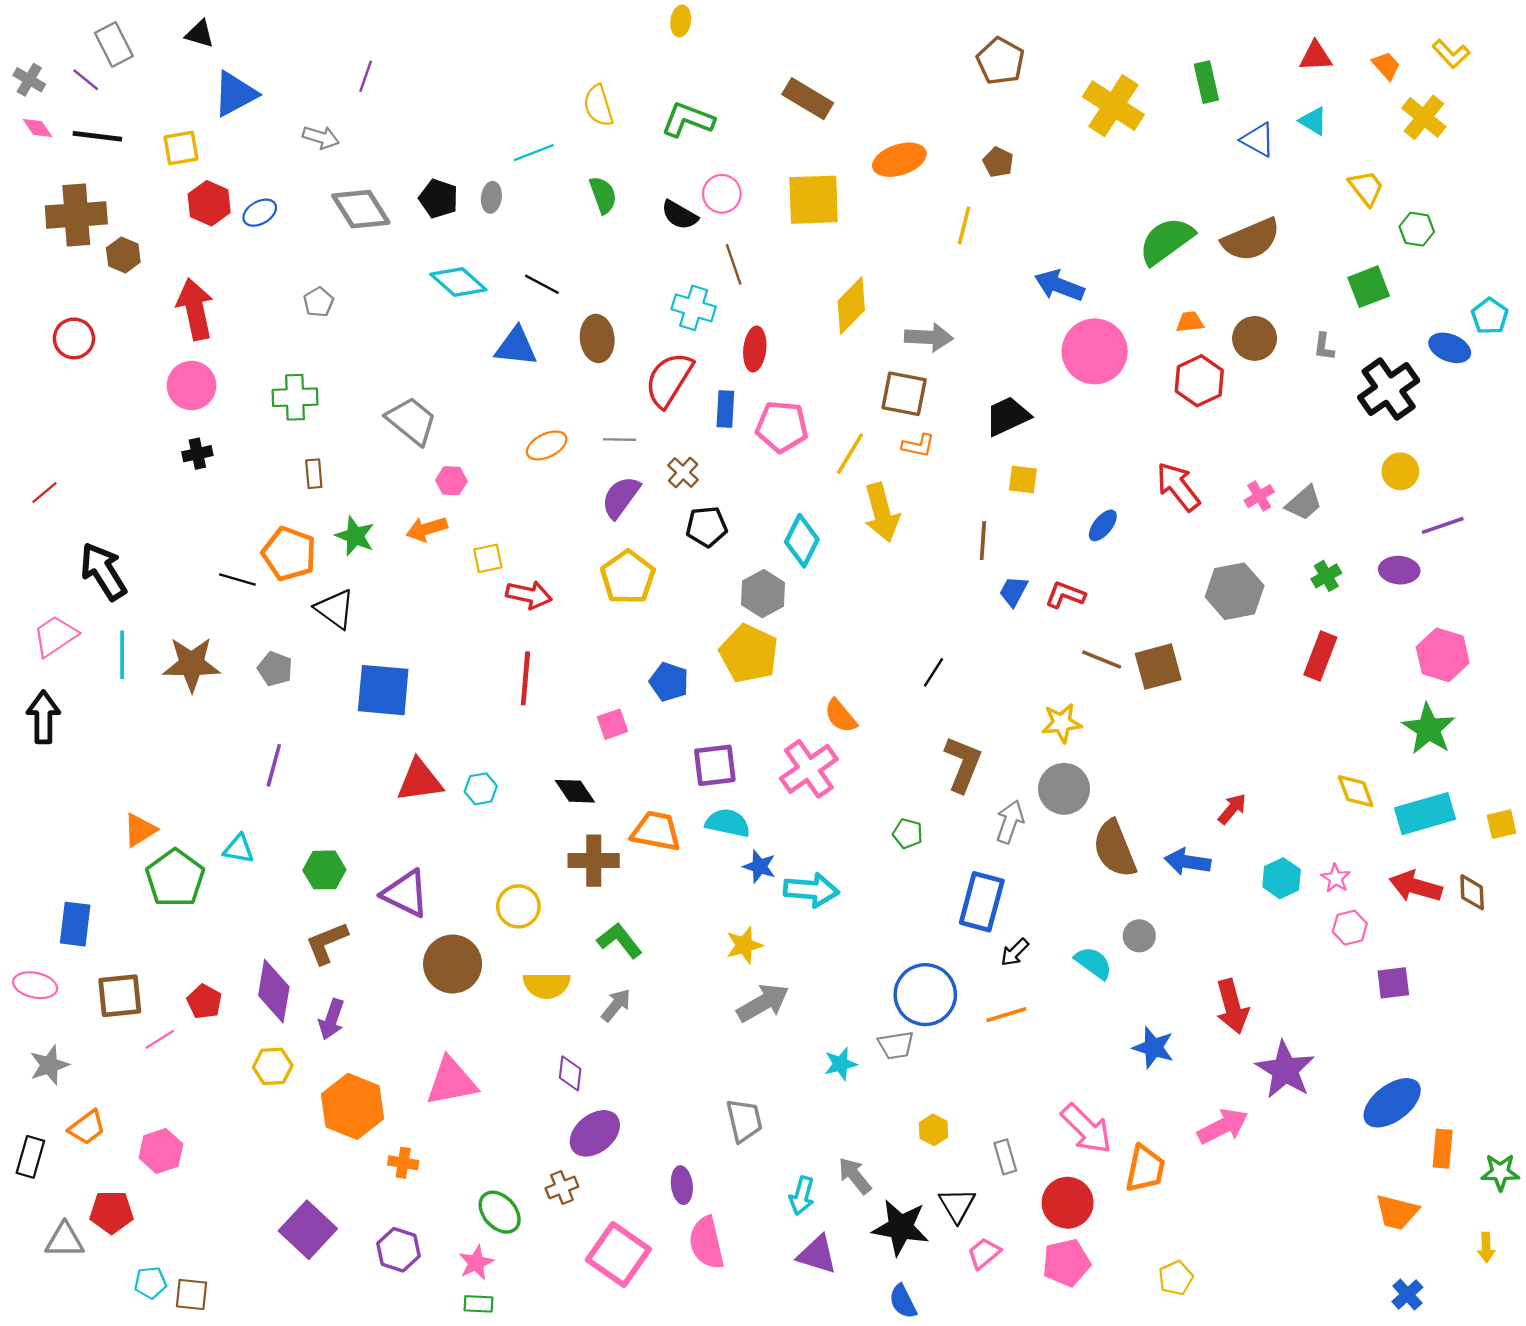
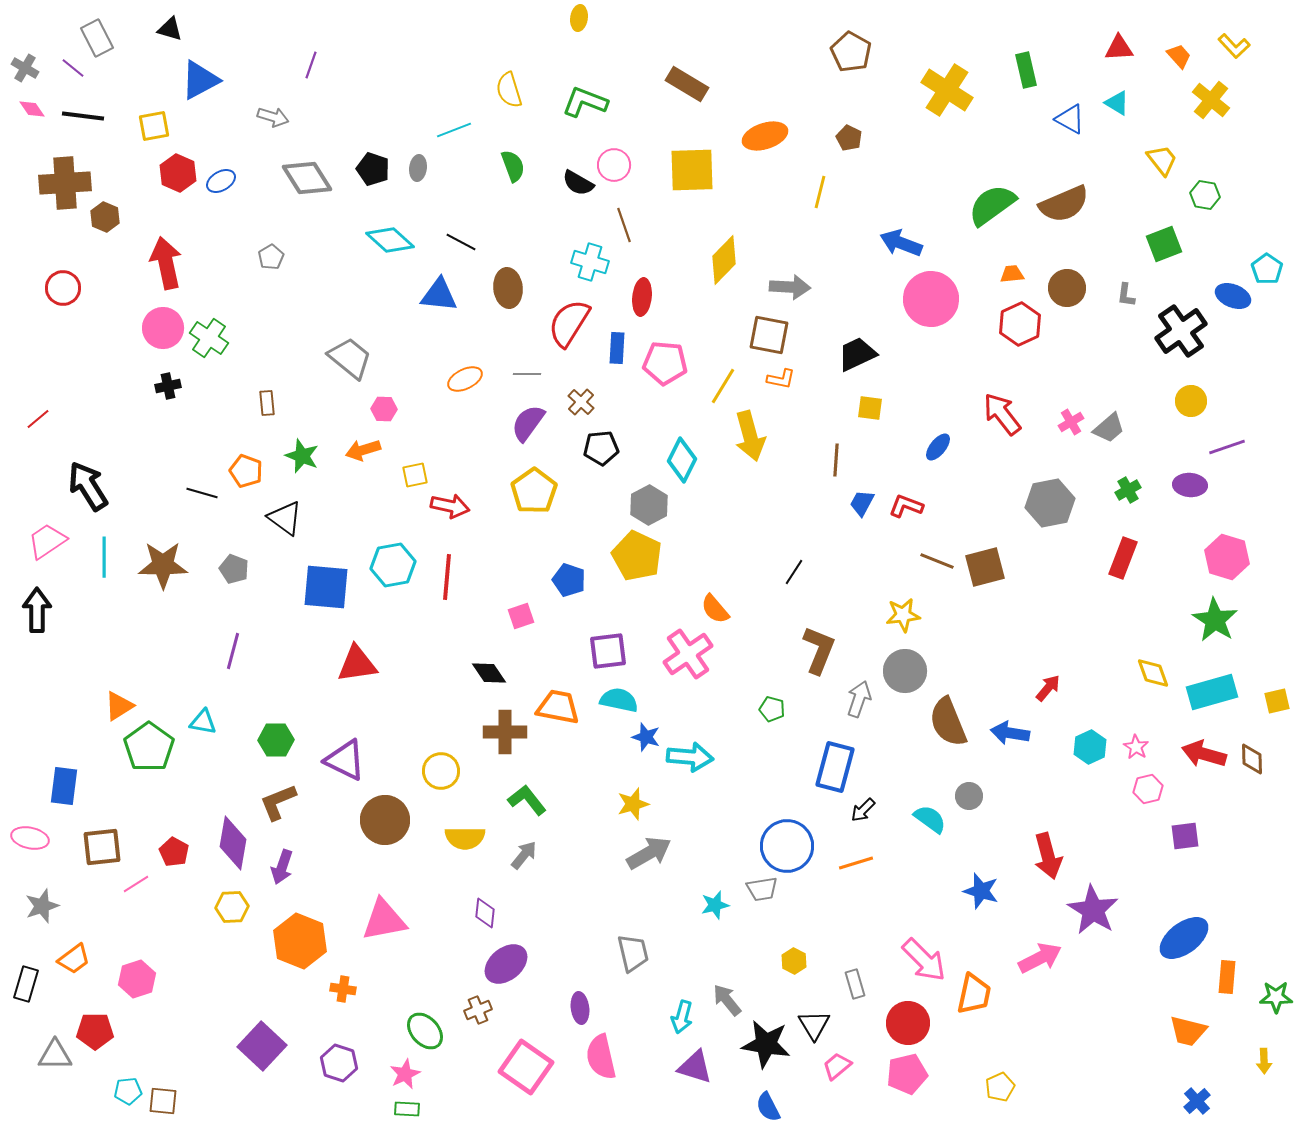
green cross: (295, 397) -> (209, 338), moved, turned 36
orange pentagon: (289, 554) -> (246, 471), size x0.7
cyan hexagon: (481, 789) -> (393, 565), moved, size x1.6

